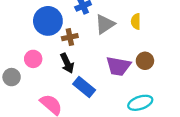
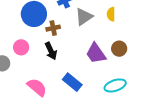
purple trapezoid: (118, 66) -> (96, 53), turned 45
blue rectangle: (84, 87) -> (72, 82), moved

